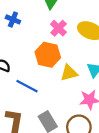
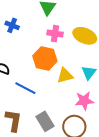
pink cross: (59, 28) -> (55, 34), turned -35

